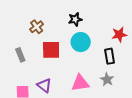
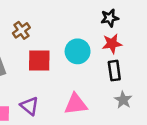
black star: (75, 19) -> (110, 18), moved
red star: (119, 35) -> (112, 44), moved
gray star: (107, 79) -> (123, 100), moved

